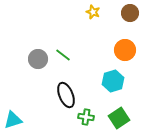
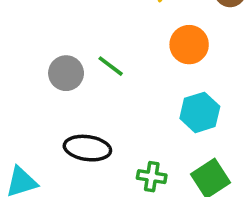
orange circle: (125, 50) -> (189, 45), moved
black ellipse: (66, 95) -> (87, 148), moved, turned -60

